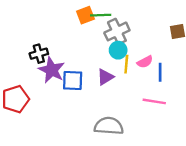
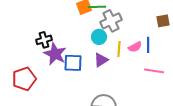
cyan circle: (118, 50) -> (99, 37), moved
blue line: (160, 72) -> (148, 45), moved
pink line: (154, 101) -> (154, 71), moved

